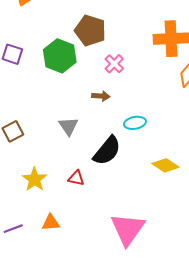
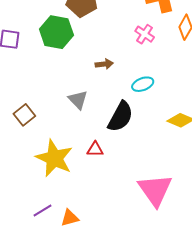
pink cross: (114, 64) -> (145, 34), moved
yellow star: (34, 179) -> (54, 158), size x1.5
orange triangle: (51, 223) -> (70, 218), moved

